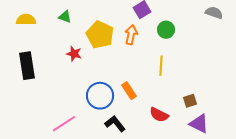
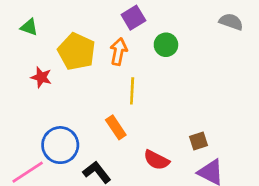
yellow line: (161, 66) -> (132, 91), moved
blue circle: (100, 96) -> (60, 145), moved

